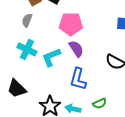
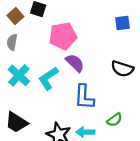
cyan cross: (27, 49) -> (19, 75), turned 30

